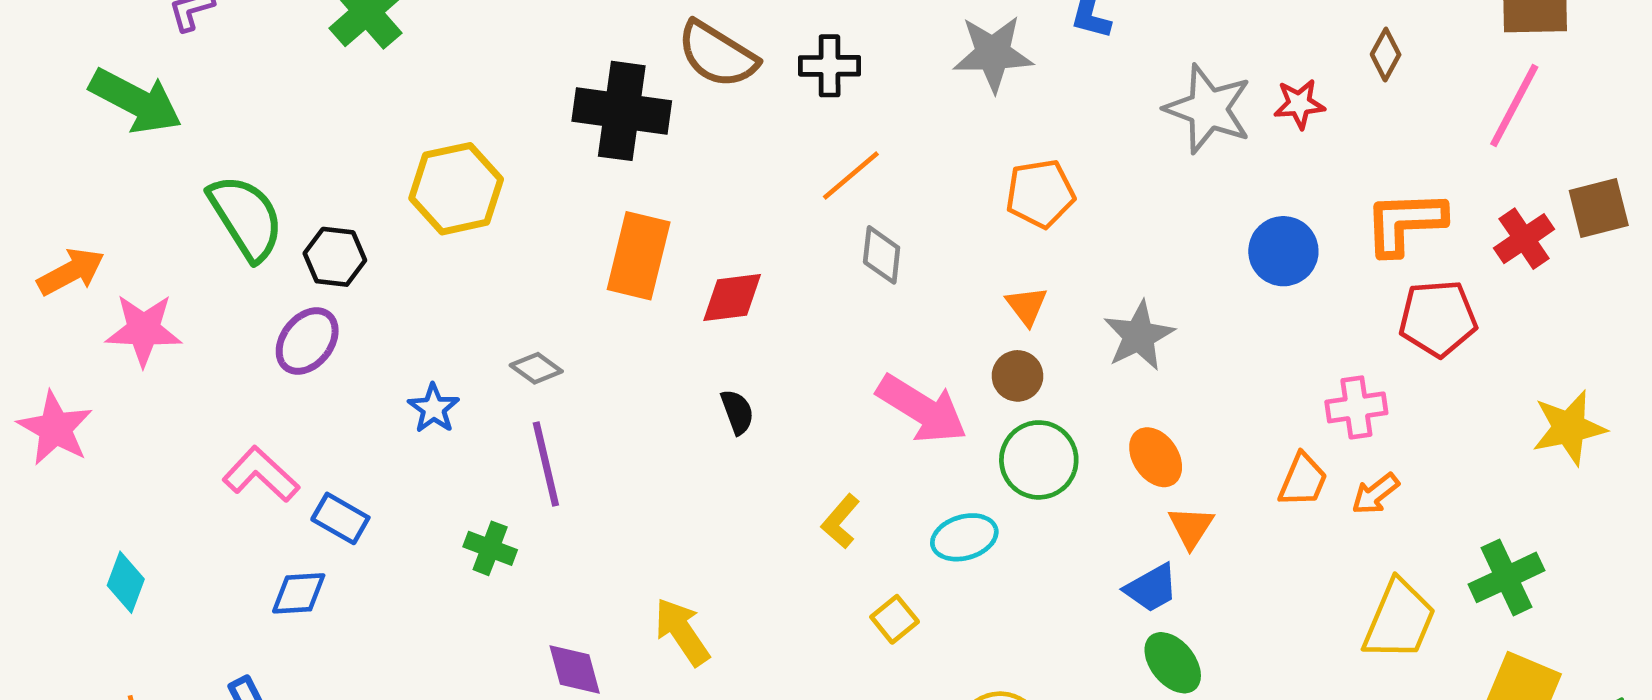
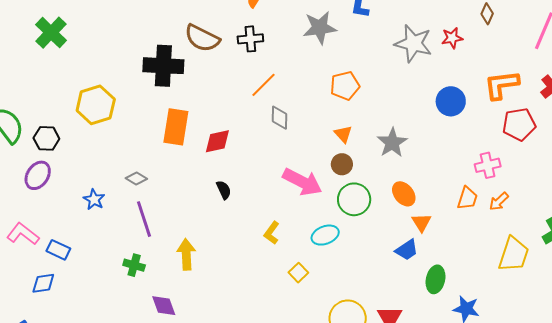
green cross: (490, 548) -> (134, 265), moved
yellow arrow: (682, 632) -> (186, 254), moved, turned 36
green ellipse: (1173, 663) -> (436, 279), moved, turned 56

